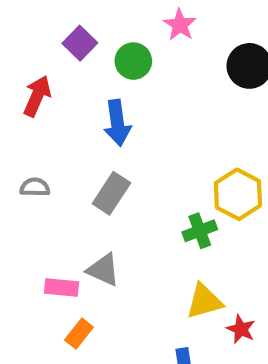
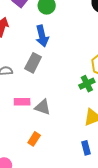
gray rectangle: (111, 193) -> (33, 63), moved
pink rectangle: (61, 287) -> (22, 102), moved

